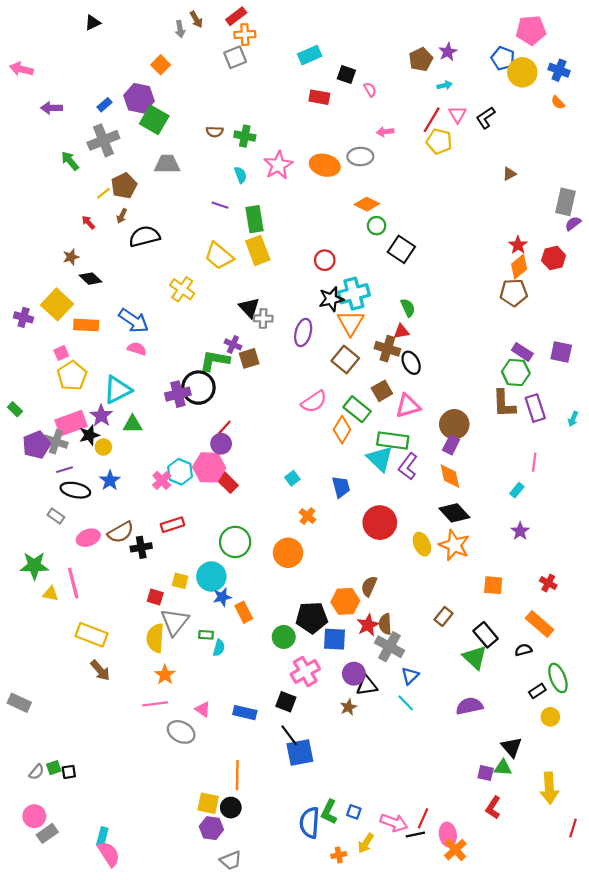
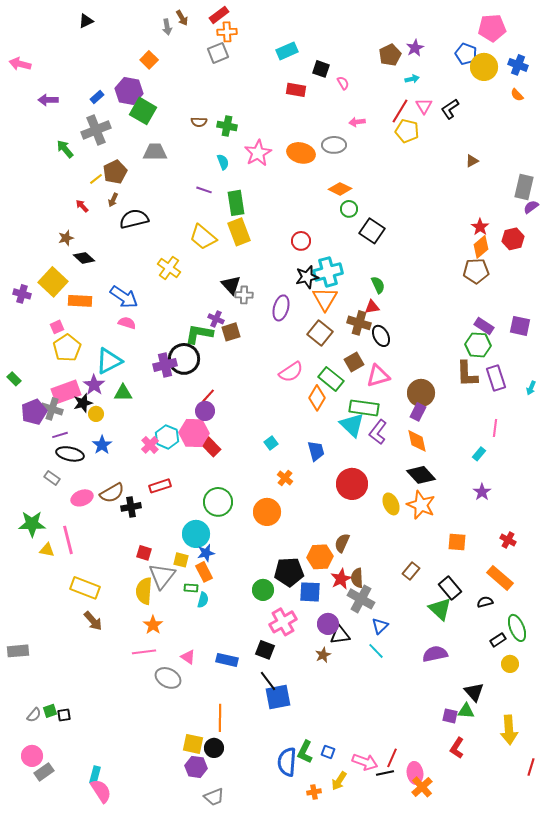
yellow square: (180, 581) -> (181, 560), moved
orange rectangle: (244, 612) -> (204, 572), moved
gray rectangle: (19, 703) -> (18, 651), turned -30

